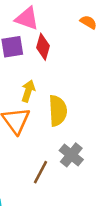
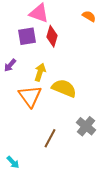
yellow semicircle: (58, 111) -> (64, 88), turned -65
gray cross: (71, 155) -> (86, 126), moved

